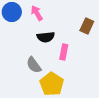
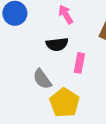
pink arrow: (37, 13) -> (66, 15), moved

